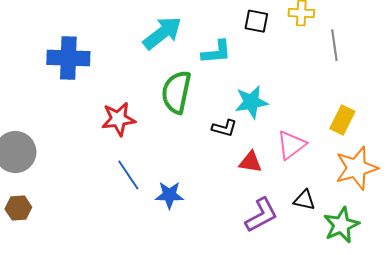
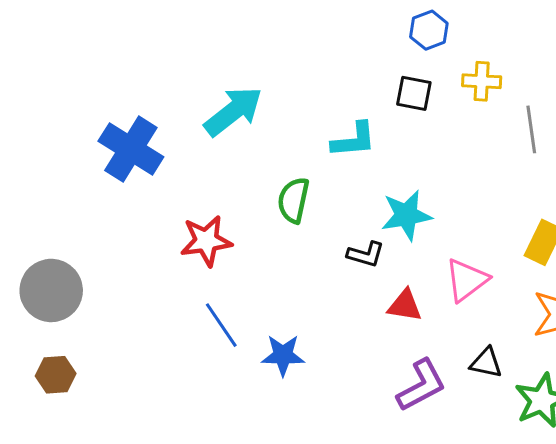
cyan arrow: (162, 33) -> (233, 111), moved
blue cross: (68, 58) -> (131, 149), turned 30
green semicircle: (176, 92) -> (293, 200), size x0.7

